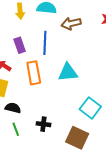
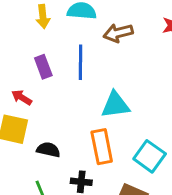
orange rectangle: (34, 73) -> (102, 147), moved
black semicircle: (13, 108) -> (48, 150), moved

